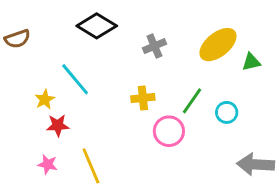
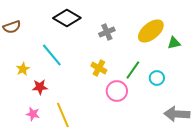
yellow cross: (143, 98) -> (99, 68), turned 35
yellow star: (45, 99) -> (23, 69), moved

